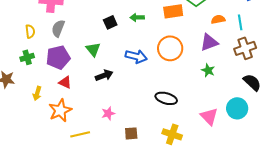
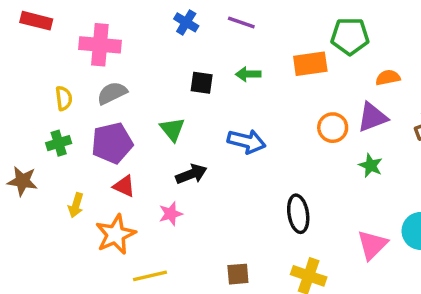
black square: (110, 22) -> (202, 83), turned 32
gray semicircle: (58, 28) -> (112, 93), turned 42
orange circle: (170, 48) -> (333, 128), moved, size x0.7
black ellipse: (166, 98) -> (298, 214), turned 65
pink star: (108, 113) -> (171, 214), moved
pink triangle: (209, 116) -> (372, 245), turned 30

